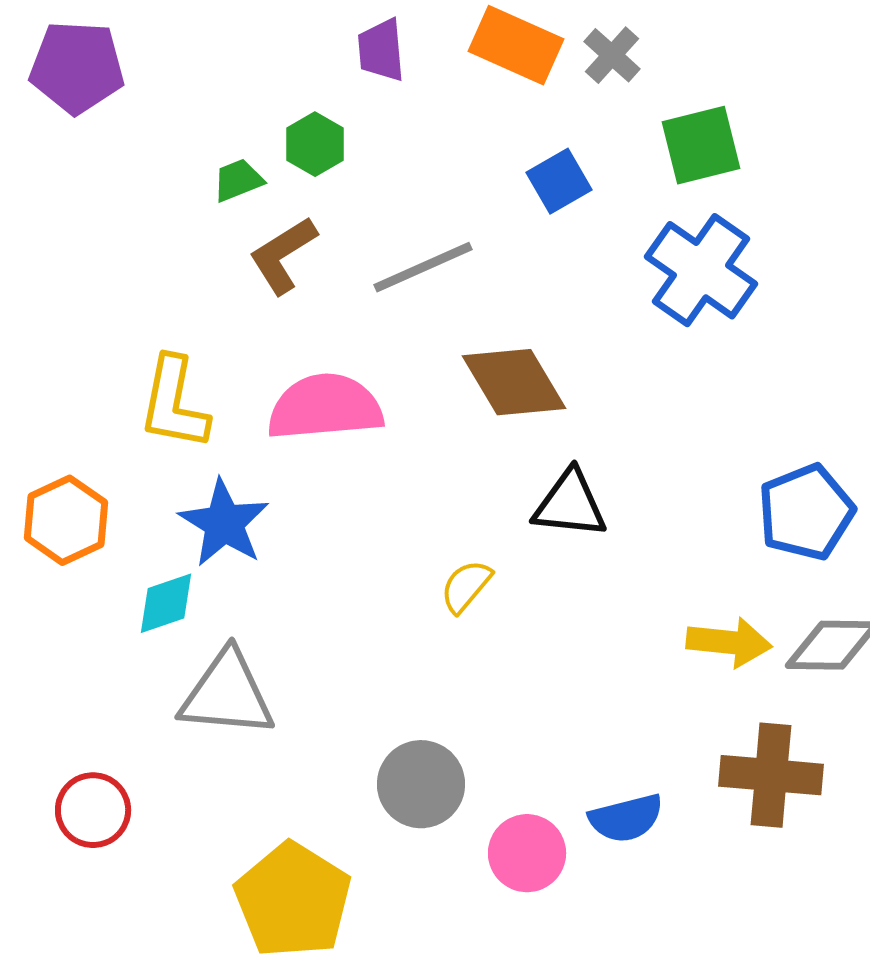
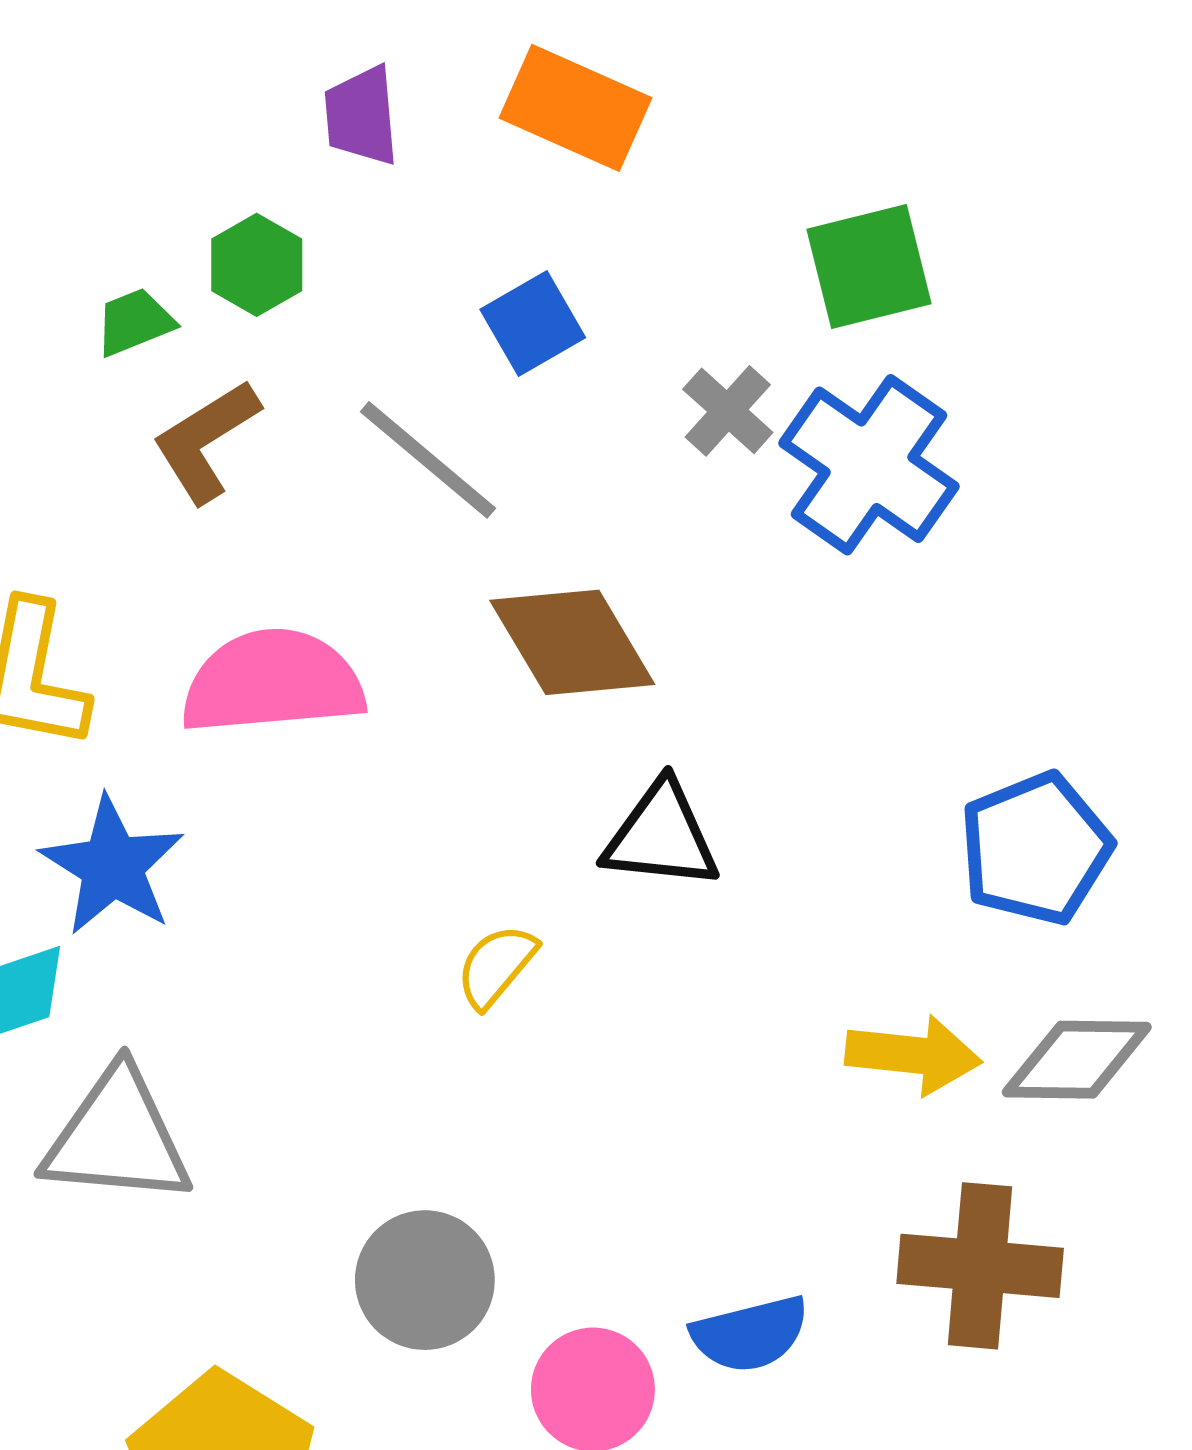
gray cross: (612, 55) -> (728, 411), moved
blue square: (559, 181) -> (533, 324), moved
gray line: (423, 267) -> (428, 460), turned 64

